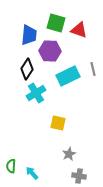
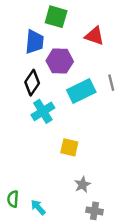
green square: (56, 23) -> (56, 17), moved

